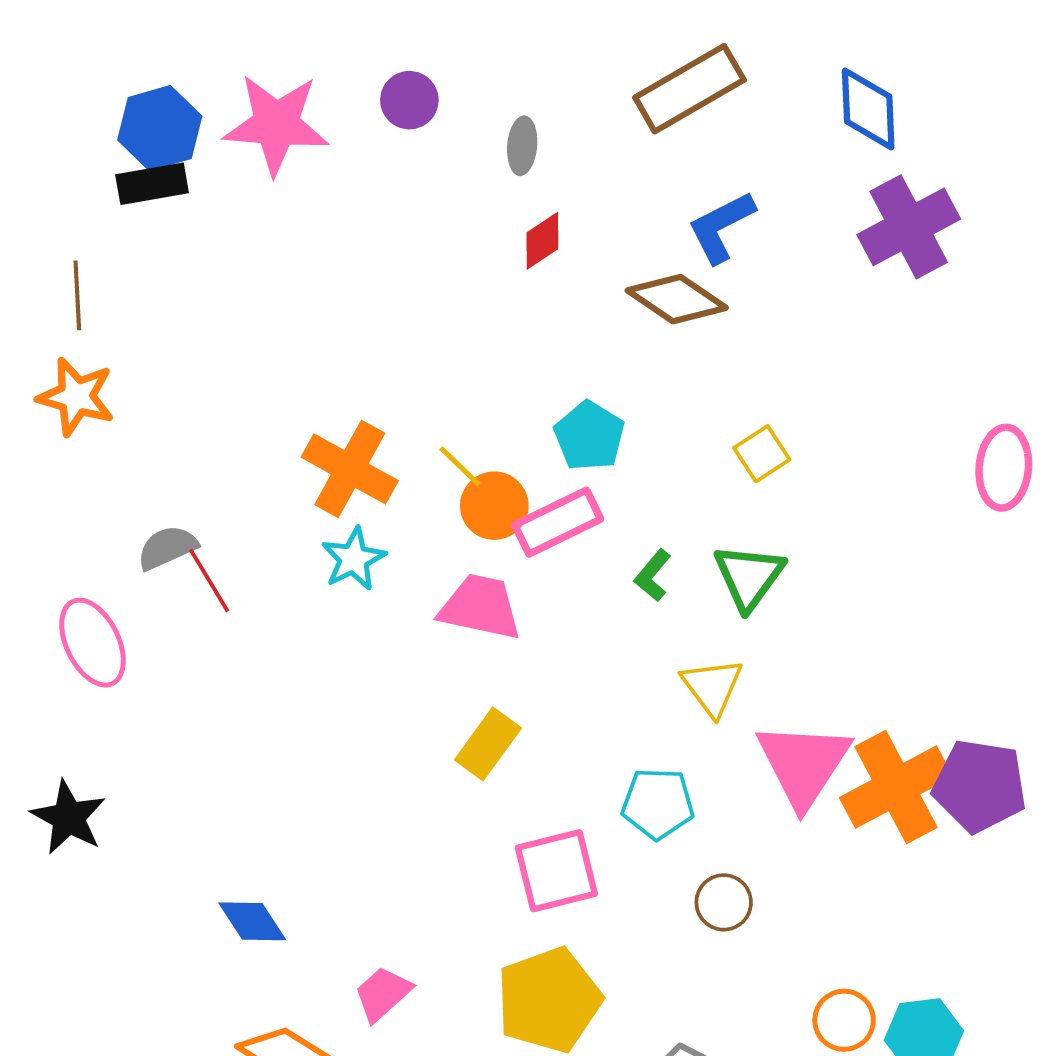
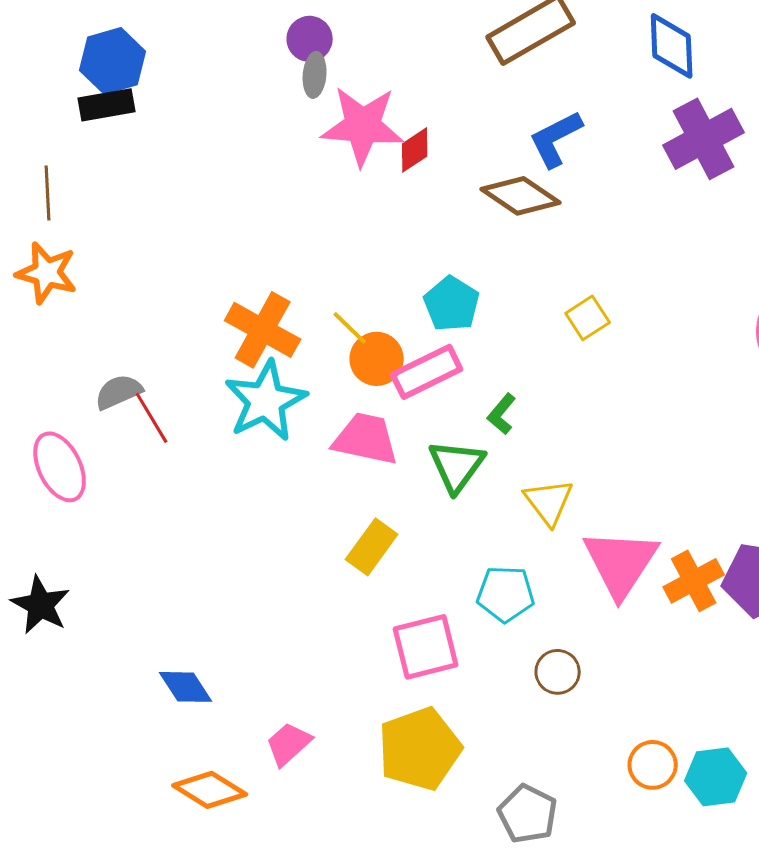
pink star: (276, 124) -> (363, 126), moved
gray ellipse: (522, 146) -> (315, 75), moved
cyan star: (354, 559) -> (266, 401), size x1.6
green triangle: (749, 577) -> (457, 466), moved
orange cross: (896, 787) -> (694, 581), size x0.7

